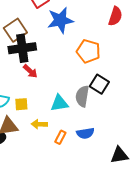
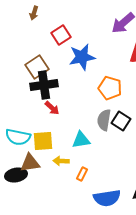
gray semicircle: (82, 96) -> (104, 120), moved
yellow square: (21, 104) -> (43, 141), size x1.5
blue semicircle: (85, 133) -> (107, 198), moved, size x1.5

